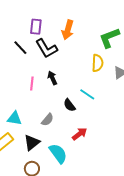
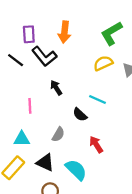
yellow semicircle: (98, 63) -> (103, 63), turned -108
pink line: (32, 83) -> (30, 106), moved
red arrow: (80, 134) -> (96, 144), turned -77
black triangle: (32, 143) -> (45, 163), turned -48

